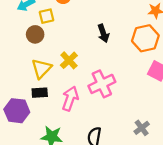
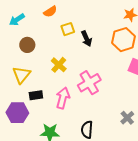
yellow square: (47, 16) -> (68, 29), moved
yellow triangle: (41, 69) -> (21, 75), moved

